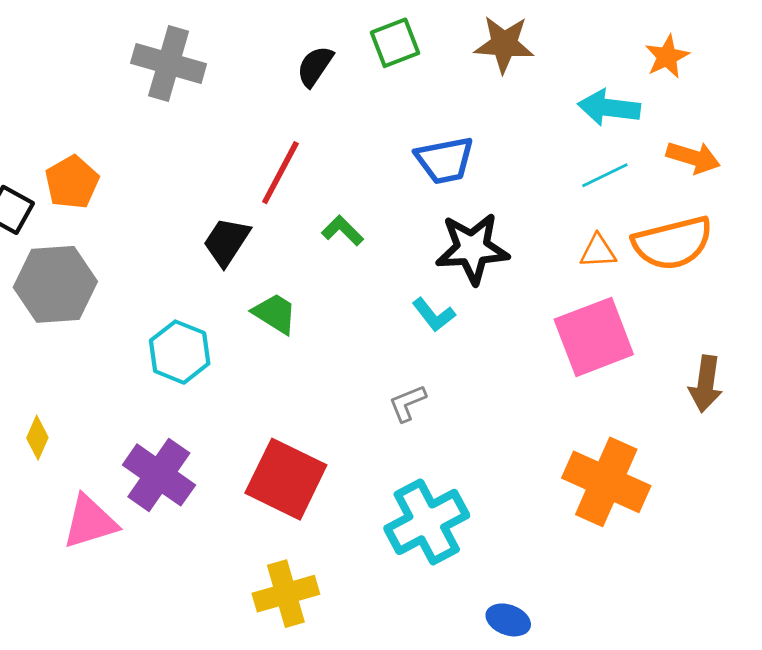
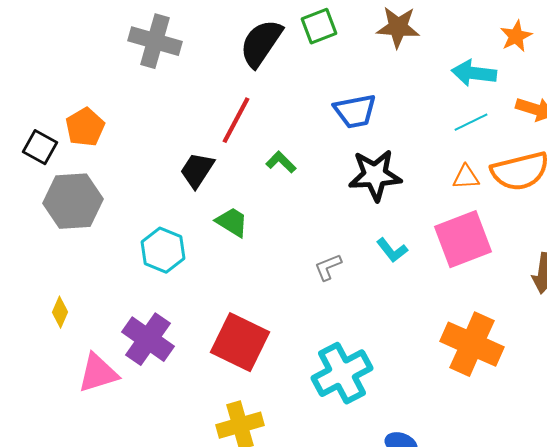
black semicircle: (315, 66) -> (261, 43), size x1.6
cyan L-shape: (434, 315) -> (392, 250), moved
gray L-shape: (407, 403) -> (328, 267), moved

